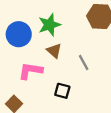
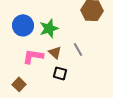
green star: (49, 25) -> (49, 28), moved
brown triangle: (54, 51) -> (55, 52), moved

